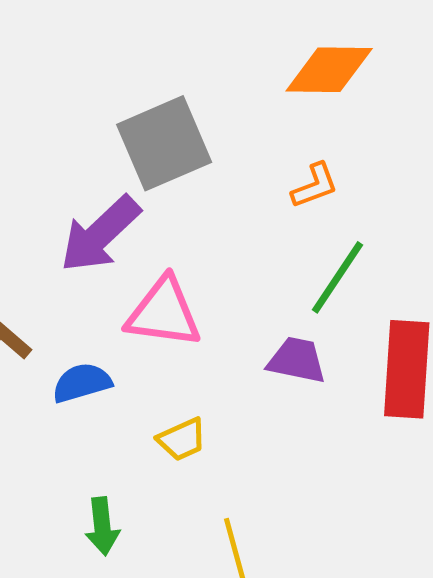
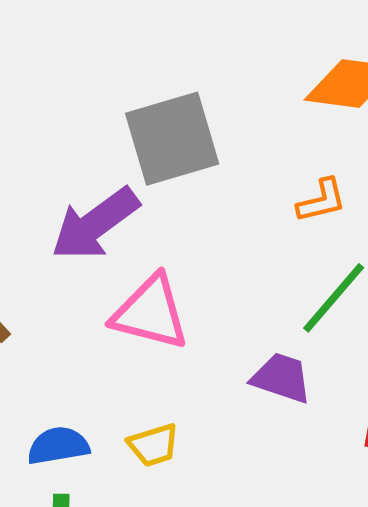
blue semicircle: (82, 383) -> (58, 446), moved

